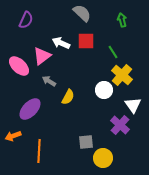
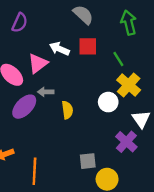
green arrow: (122, 20) -> (129, 23), size x1.5
gray arrow: (49, 81) -> (46, 92), turned -32
yellow semicircle: (68, 97) -> (67, 110), turned -35
purple ellipse: (30, 109) -> (24, 107), moved

